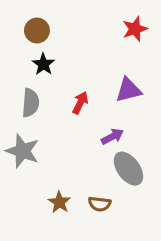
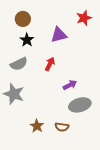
purple triangle: (128, 90) -> (59, 35), moved
gray semicircle: (31, 103) -> (19, 64), turned 60
gray ellipse: (128, 169) -> (80, 105), turned -70

